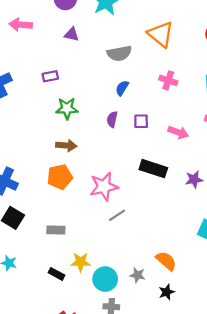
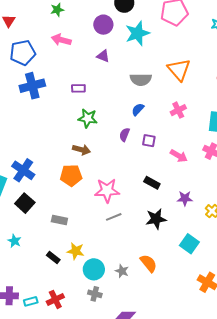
pink cross: (168, 80) -> (178, 110), turned 35
black rectangle: (153, 169) -> (152, 183), size x0.7
black star: (167, 292) -> (156, 219), moved, size x1.5

